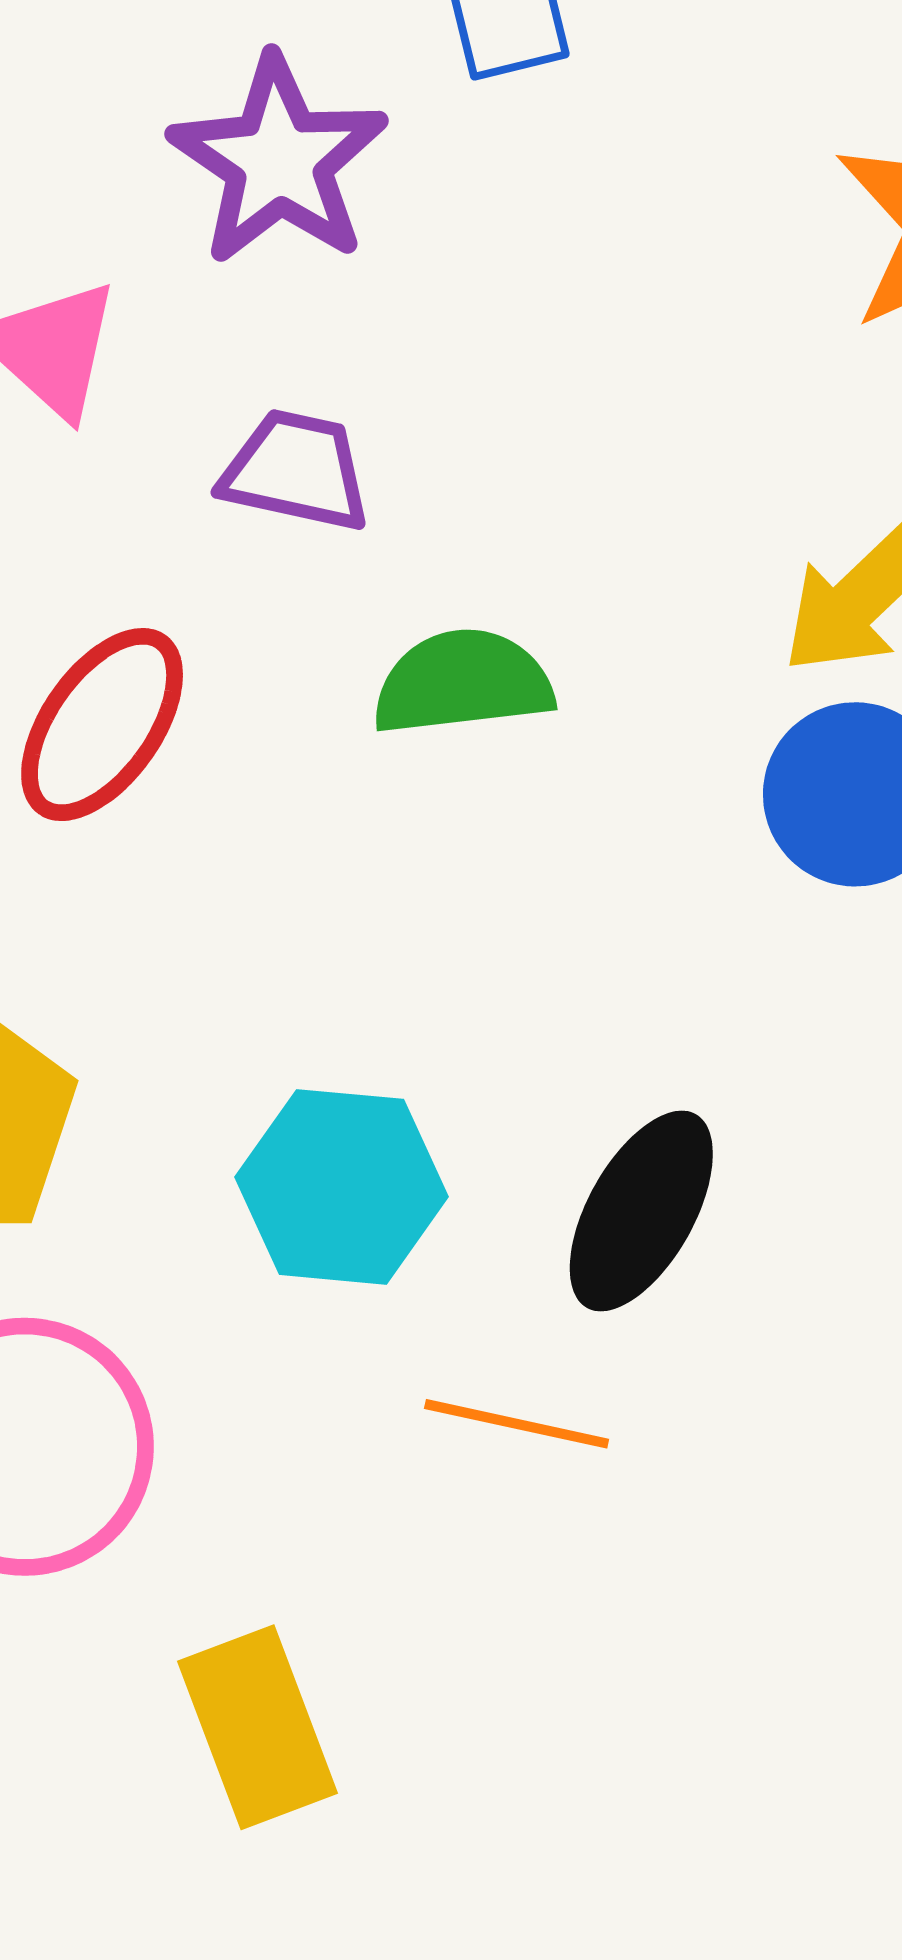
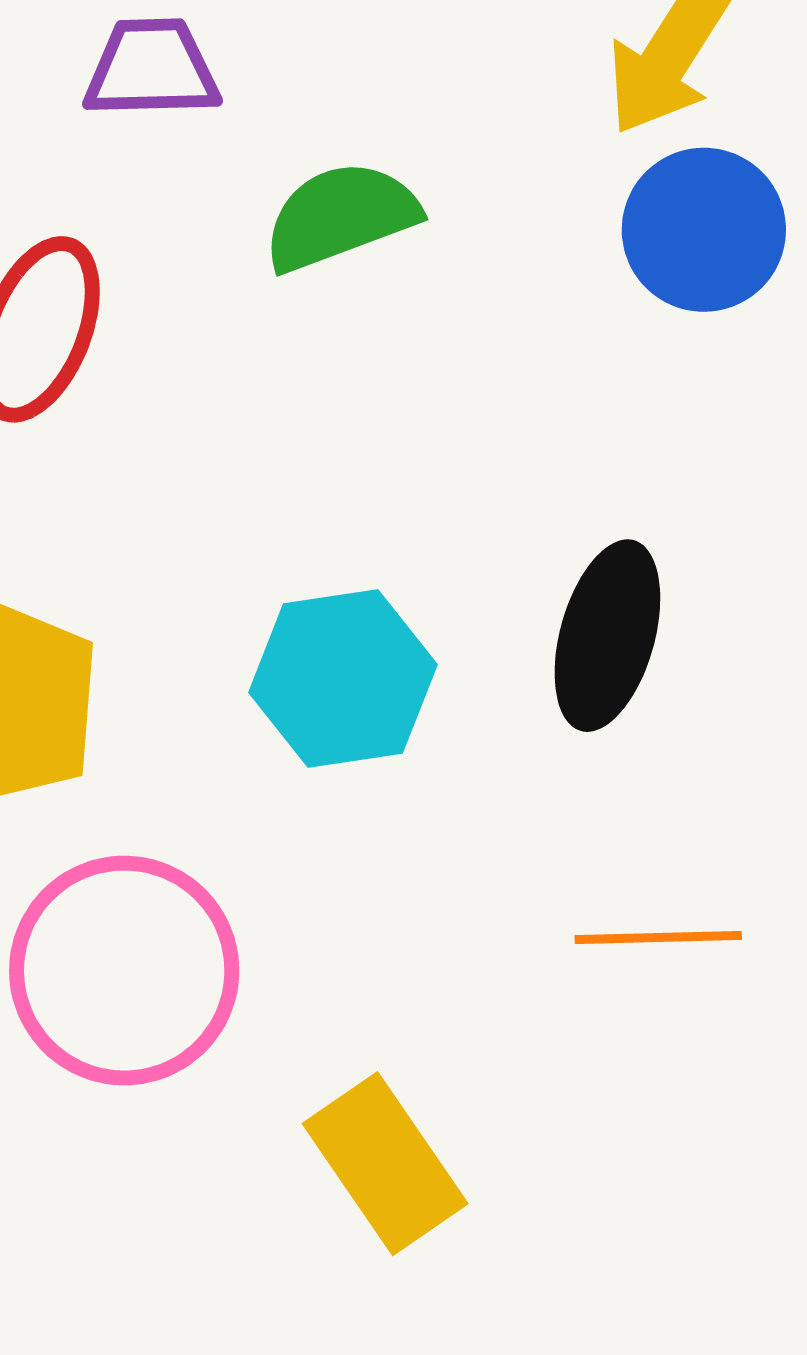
orange line: (517, 1424) -> (658, 938), moved

